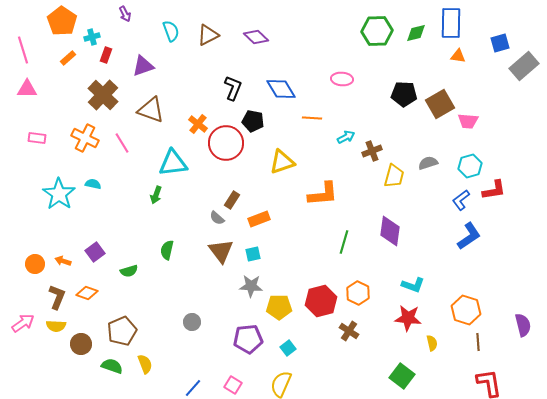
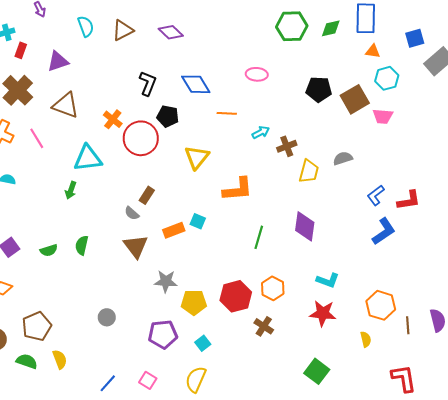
yellow triangle: (282, 162) -> (197, 157), turned -32
cyan hexagon: (470, 166) -> (387, 78), moved
red L-shape: (494, 190) -> (409, 200), moved
orange rectangle: (259, 219) -> (174, 230), moved
cyan square: (253, 254) -> (198, 221), moved, turned 35
green semicircle: (129, 271) -> (49, 250), moved
brown line: (478, 342) -> (408, 325), moved
yellow semicircle: (432, 343) -> (366, 339), moved

